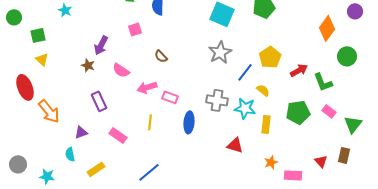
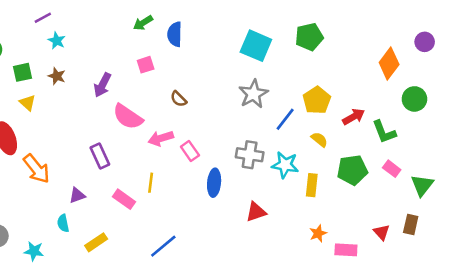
brown star: (88, 65) -> (57, 76), moved
pink semicircle: (121, 70) -> (128, 117), size x1.4
yellow semicircle: (263, 90) -> (319, 140), moved
pink rectangle: (170, 97) -> (190, 151), turned 35
yellow line: (150, 122) -> (151, 183), moved
red triangle: (235, 145) -> (256, 212), moved, turned -36

